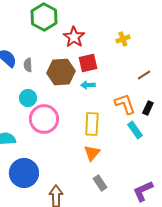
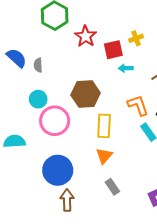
red square: (88, 63) -> (113, 50), moved
brown hexagon: (61, 72) -> (86, 94), moved
cyan arrow: (88, 85) -> (126, 68), moved
blue circle: (24, 173) -> (58, 170), moved

